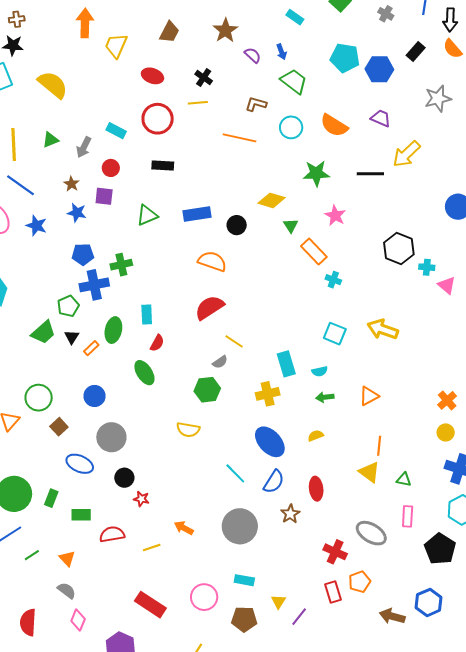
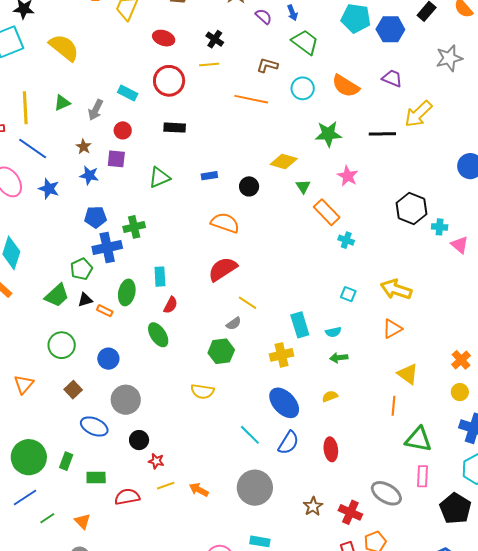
blue rectangle: (197, 214) -> (209, 176), size x0.6
cyan square: (335, 334) -> (348, 294), size x0.7
black triangle: (72, 337) -> (85, 300), turned 42
orange rectangle: (91, 348) -> (105, 311), turned 70
orange triangle: (369, 396) -> (392, 329), moved
green circle: (39, 398) -> (62, 345), moved
yellow triangle: (369, 472) -> (408, 374), moved
green triangle: (404, 480) -> (418, 439), size x1.8
brown star: (290, 514) -> (313, 506), moved
yellow line: (152, 547) -> (166, 486), moved

